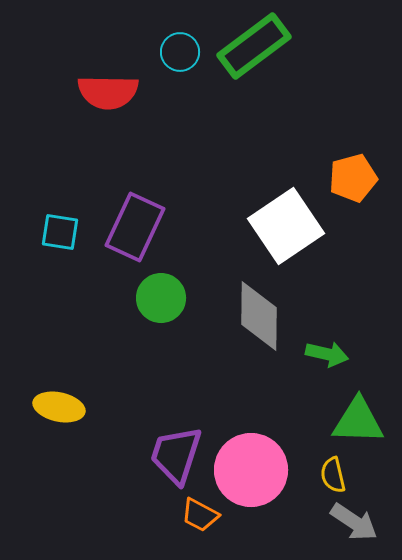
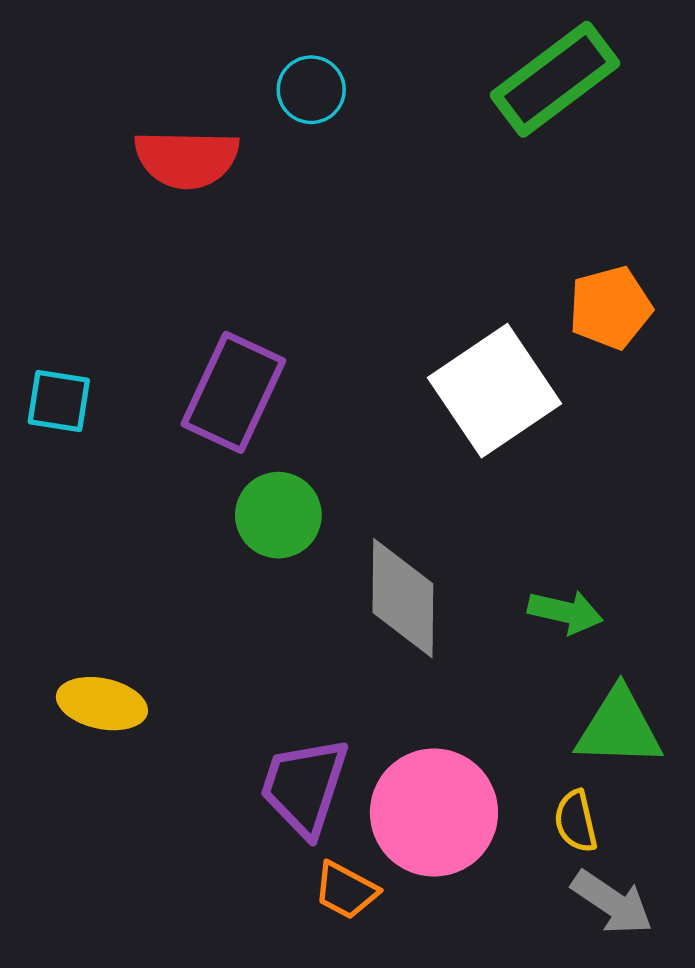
green rectangle: (254, 46) -> (555, 79), moved
cyan square: (60, 232) -> (59, 401), moved
gray diamond: (259, 316) -> (403, 598), moved

